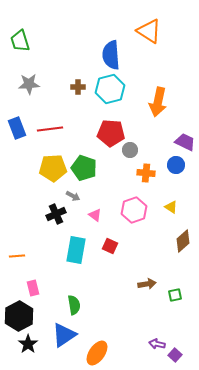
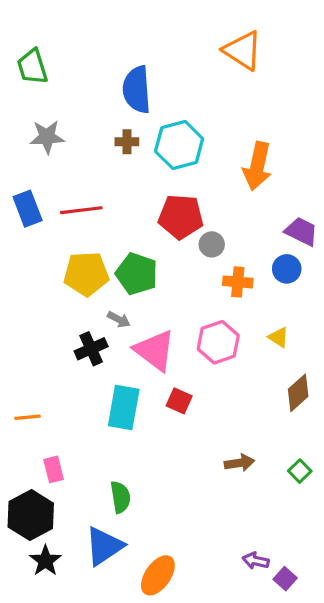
blue semicircle: (111, 55) -> (137, 90), moved
pink triangle: (95, 215) -> (155, 350), size x2.0
green square: (175, 295) -> (300, 471), moved, turned -32

